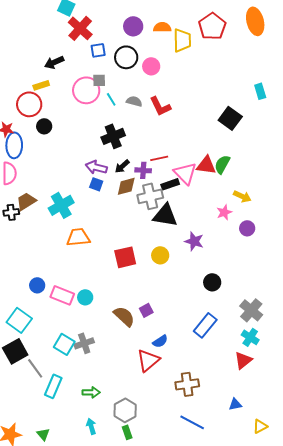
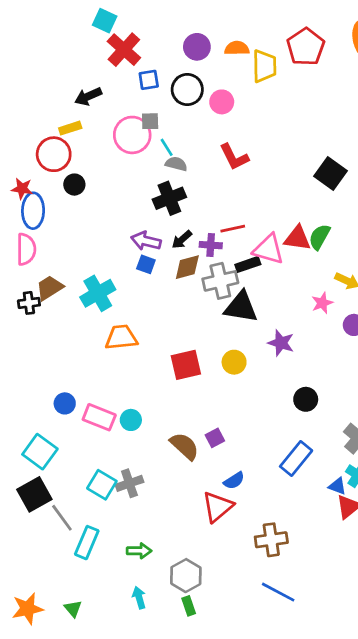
gray semicircle: (134, 101) -> (176, 164), moved
pink triangle: (185, 173) -> (269, 249), turned -30
blue triangle: (235, 404) -> (337, 486), moved, turned 32

